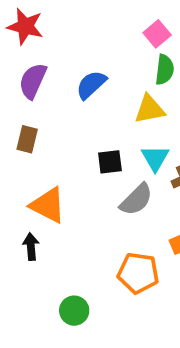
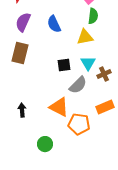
blue semicircle: (91, 85) -> (54, 24), turned -72
brown rectangle: (27, 139) -> (20, 53), size x1.5
orange triangle: (48, 205) -> (59, 107), moved

